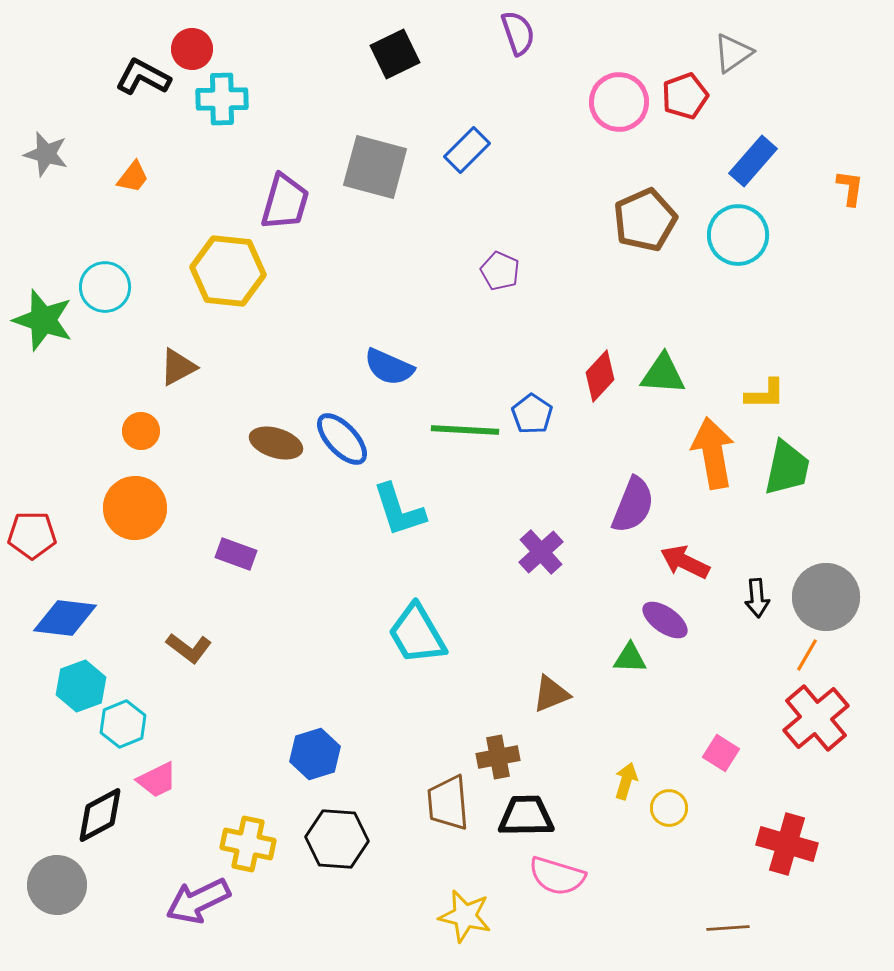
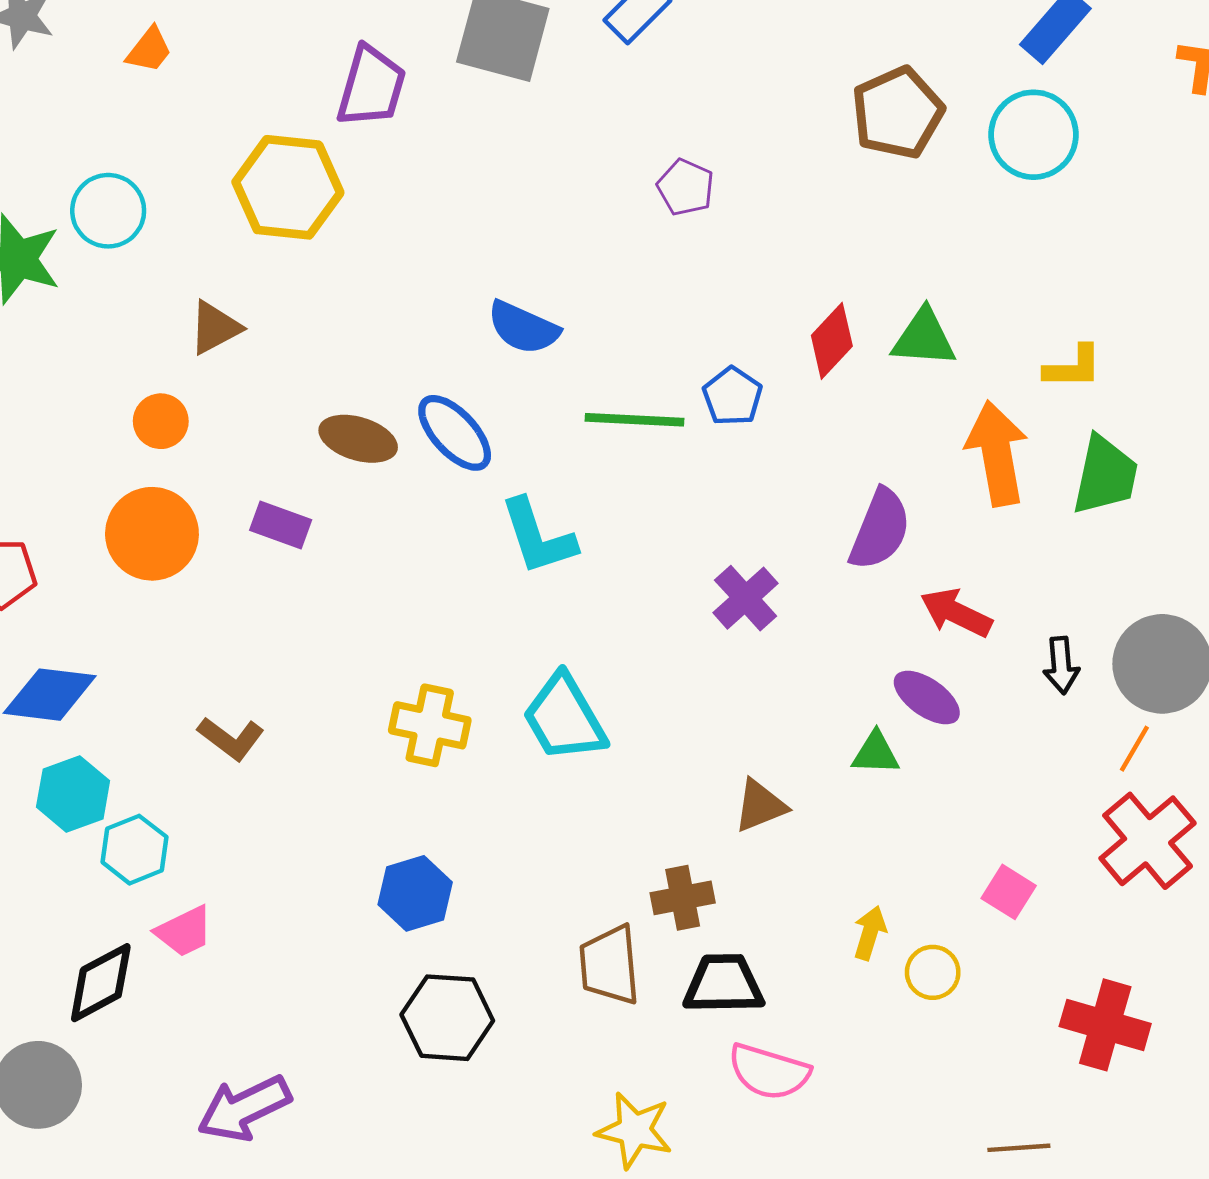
purple rectangle: (236, 554) -> (281, 525), moved
yellow cross: (248, 844) -> (430, 725), moved

